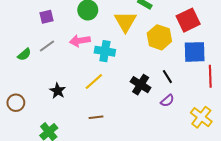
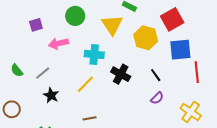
pink arrow: (80, 41) -> (58, 44), moved
gray line: (47, 46) -> (43, 73), moved
green semicircle: (24, 54) -> (17, 70), moved, turned 96
black cross: (141, 85) -> (121, 74), moved

